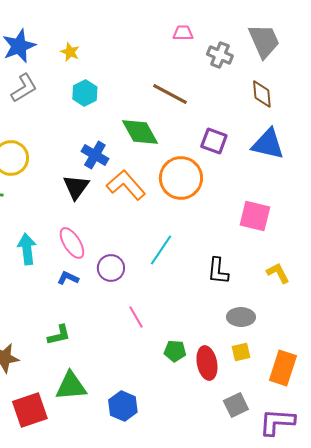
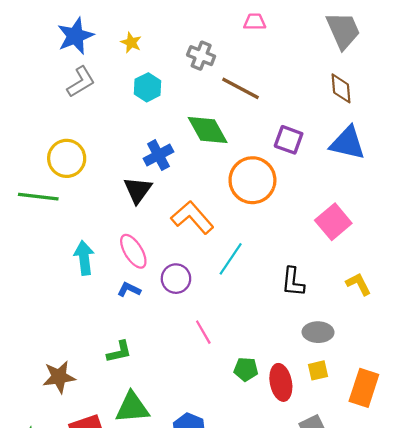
gray cross: (220, 55) -> (201, 56), moved
blue cross: (95, 155) -> (158, 155), turned 32
orange L-shape: (126, 185) -> (192, 217), moved
pink square: (255, 216) -> (333, 222), turned 36

